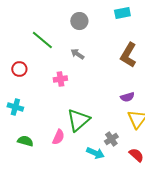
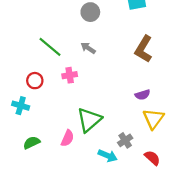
green line: (42, 40) -> (50, 47), moved
red circle: (19, 69) -> (35, 81), moved
green semicircle: (25, 141) -> (32, 143), turned -42

